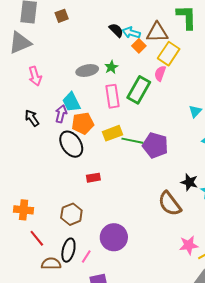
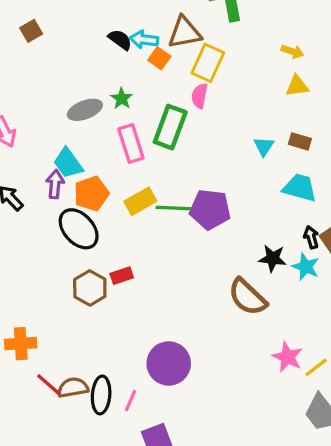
brown hexagon: (71, 214) -> (90, 288), moved
pink star: (189, 245) -> (287, 357), turned -30
brown semicircle: (51, 264) -> (73, 388), moved

